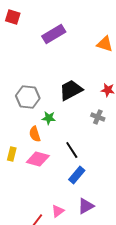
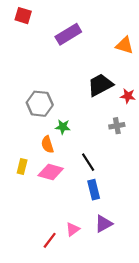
black trapezoid: (71, 90) -> (100, 85), moved
gray cross: (98, 117) -> (117, 126), turned -32
blue rectangle: (77, 175) -> (94, 190), turned -54

